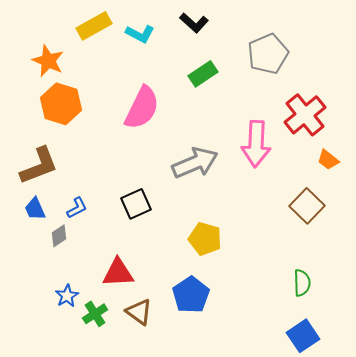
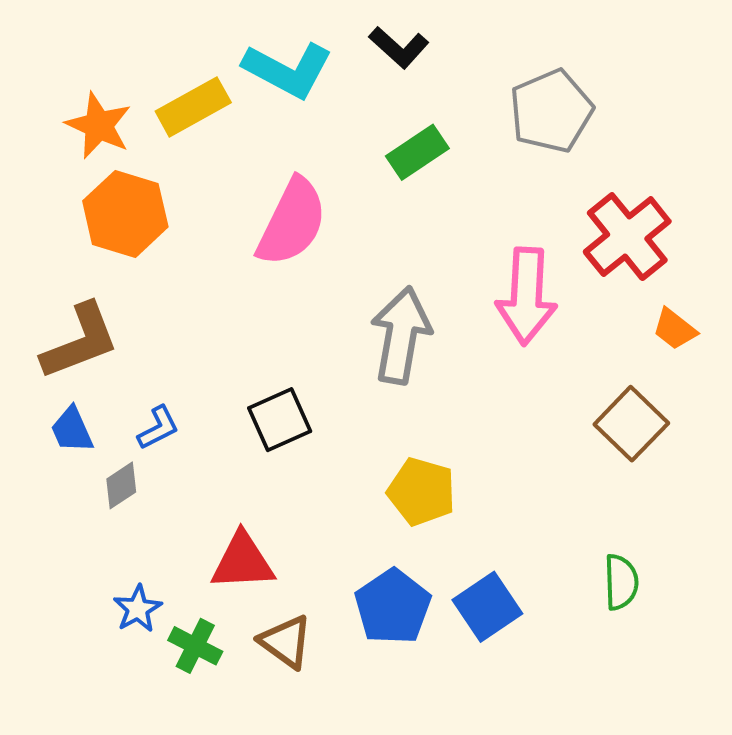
yellow rectangle: (94, 26) -> (193, 107), moved
cyan L-shape: (140, 34) -> (288, 70), size x1.5
gray arrow: (195, 163) -> (401, 335), turned -57
green cross: (95, 314) -> (195, 646), turned -30
blue square: (303, 336) -> (487, 607), moved

